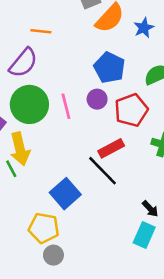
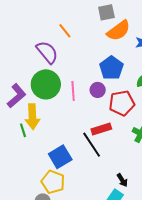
orange line: (41, 31) -> (65, 31), turned 35
purple semicircle: (23, 63) -> (47, 52), turned -90
yellow pentagon: (44, 228) -> (53, 182), moved

